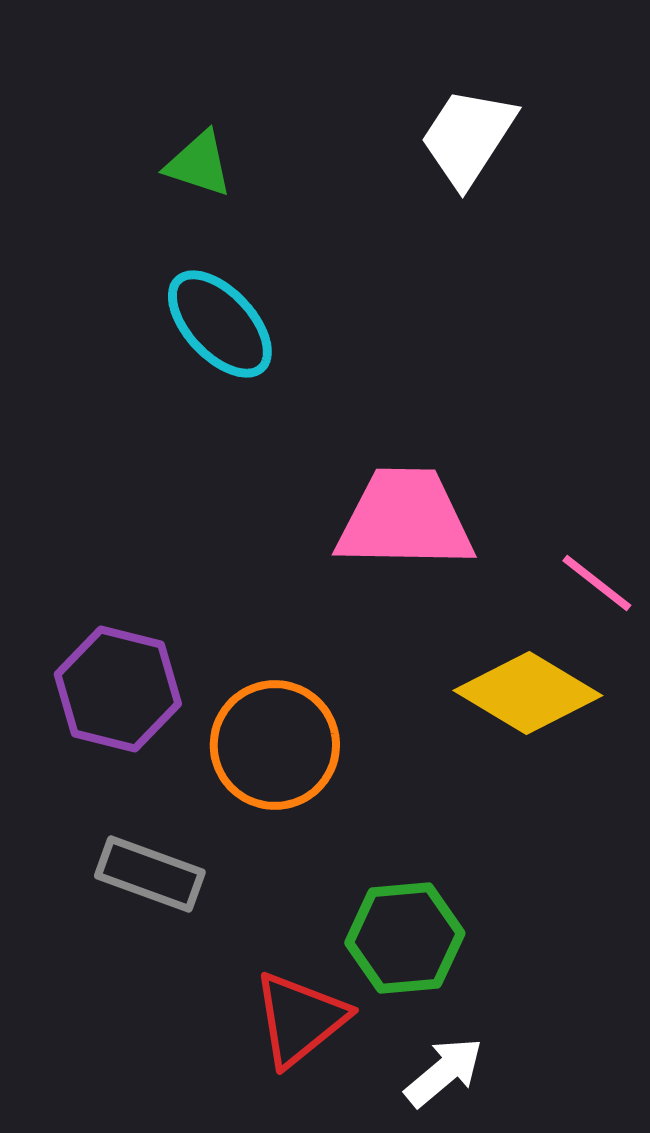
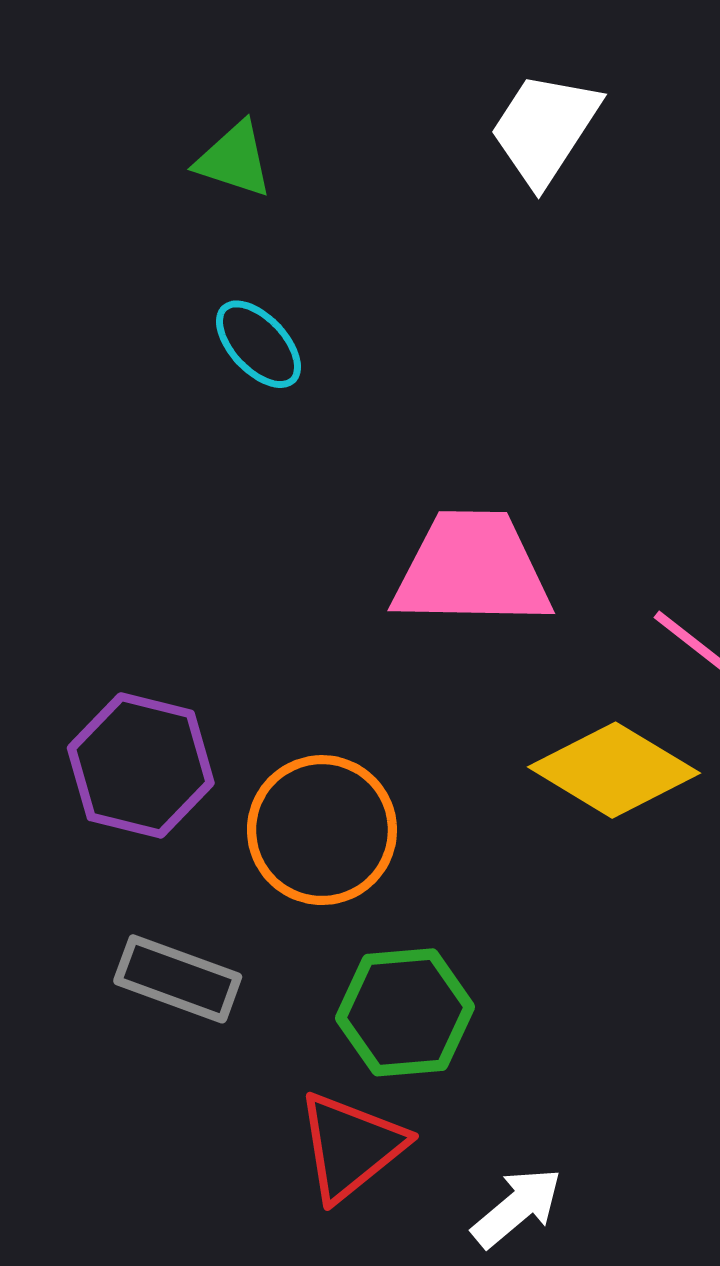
cyan ellipse: (220, 324) -> (258, 344), size x0.7
green hexagon: (405, 938) -> (405, 1012), moved

